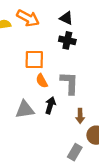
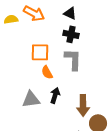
gray L-shape: (69, 83) -> (73, 59), moved
brown arrow: (80, 116) -> (83, 105), size x1.5

